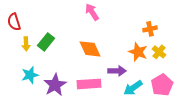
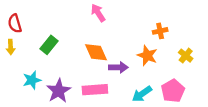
yellow arrow: (26, 44) -> (11, 47), moved
yellow cross: (159, 52) -> (186, 56), moved
purple arrow: (117, 71) -> (118, 67), moved

